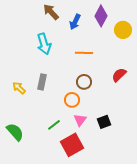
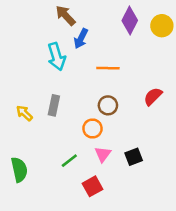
blue arrow: (75, 22) -> (81, 39), moved
yellow circle: (123, 30) -> (162, 26), moved
green semicircle: (15, 132) -> (19, 170), turned 30
red square: (72, 145) -> (92, 186), size x0.7

